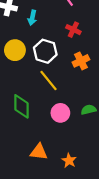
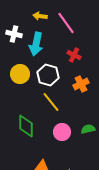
cyan arrow: (32, 18) -> (36, 44), size x1.6

